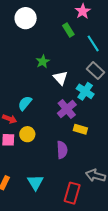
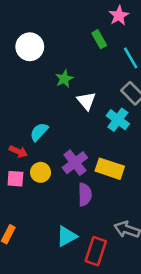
white circle: (26, 18) -> (30, 47), moved
purple cross: (67, 109) -> (75, 163), moved
yellow rectangle: (80, 129) -> (110, 169), size x1.5
cyan triangle: (35, 182) -> (67, 236), moved, turned 30

